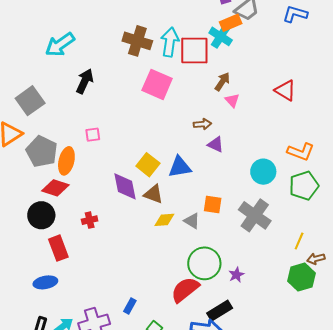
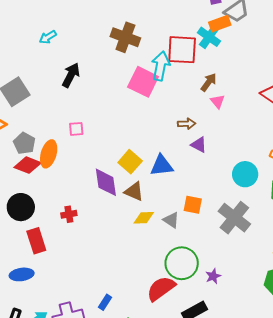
cyan arrow: (170, 42) -> (161, 66), moved
cyan arrow: (60, 45) -> (48, 37), size x0.6
gray pentagon: (42, 151) -> (24, 143), size x0.7
red diamond: (55, 188) -> (28, 165), moved

